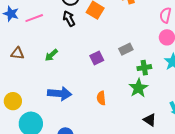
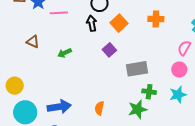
gray rectangle: (126, 49) -> (137, 69), size x1.5
purple square: (97, 58) -> (109, 50), moved, turned -32
blue arrow: (60, 94) -> (59, 107), moved, turned -30

